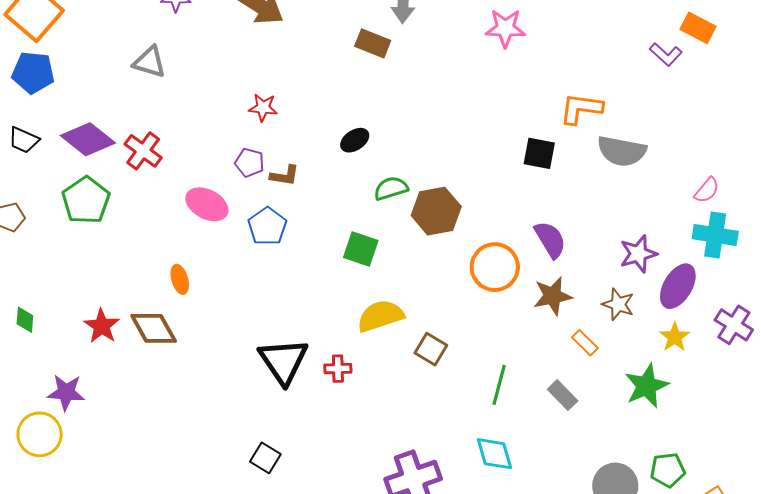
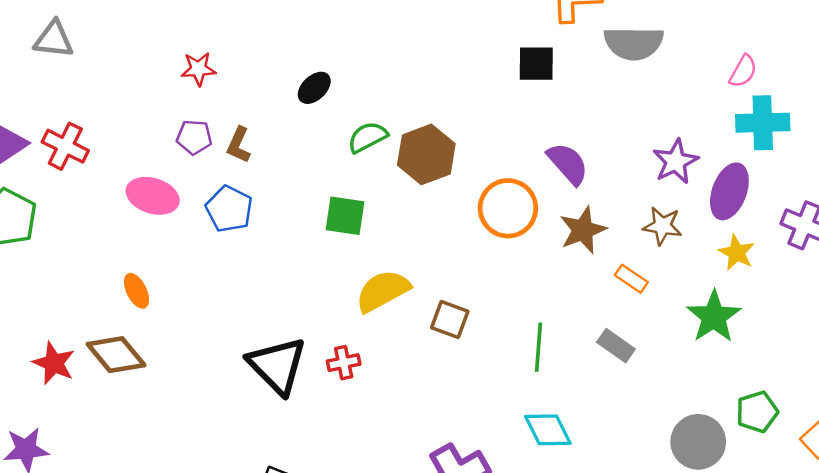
brown L-shape: (285, 176) -> (239, 145), turned 116

